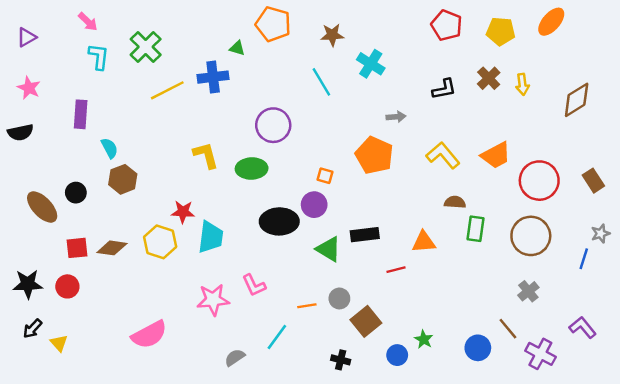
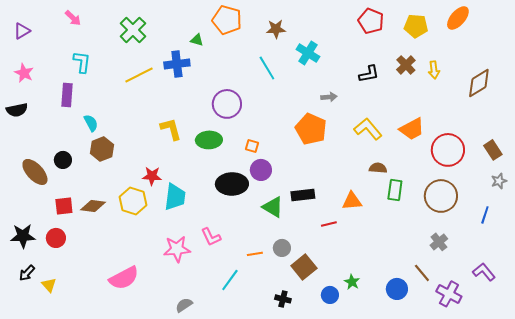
green cross: (146, 47) -> (133, 30), moved
cyan L-shape: (99, 57) -> (82, 62), moved
orange square: (325, 176) -> (252, 146), moved
gray star: (601, 234) -> (499, 181), moved
gray semicircle: (235, 357) -> (184, 305), moved

